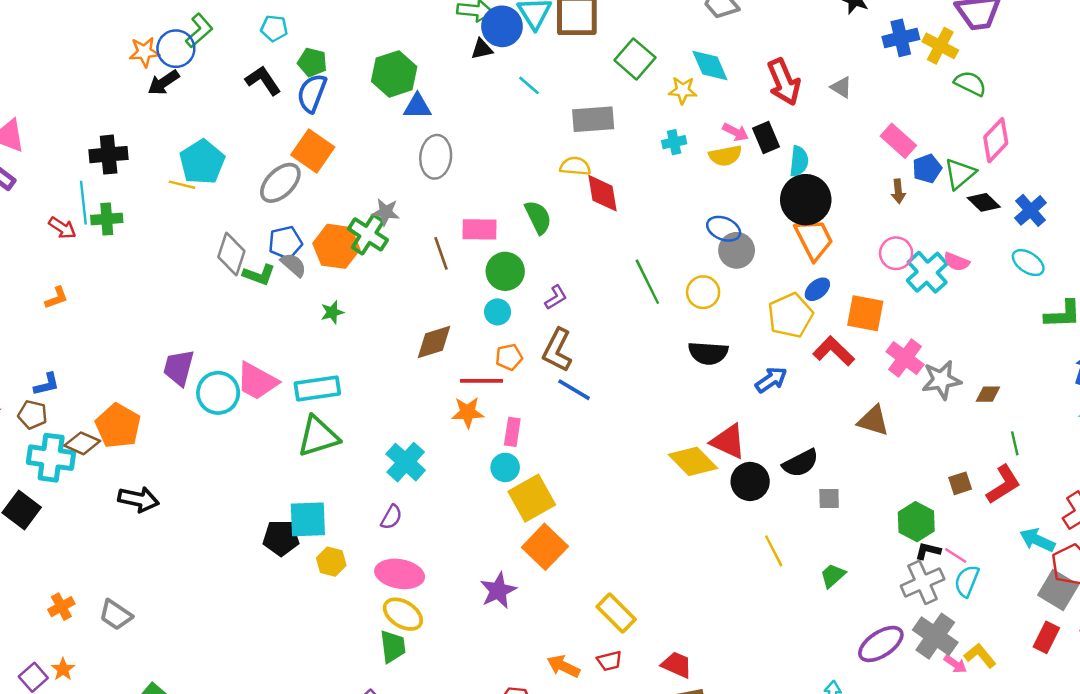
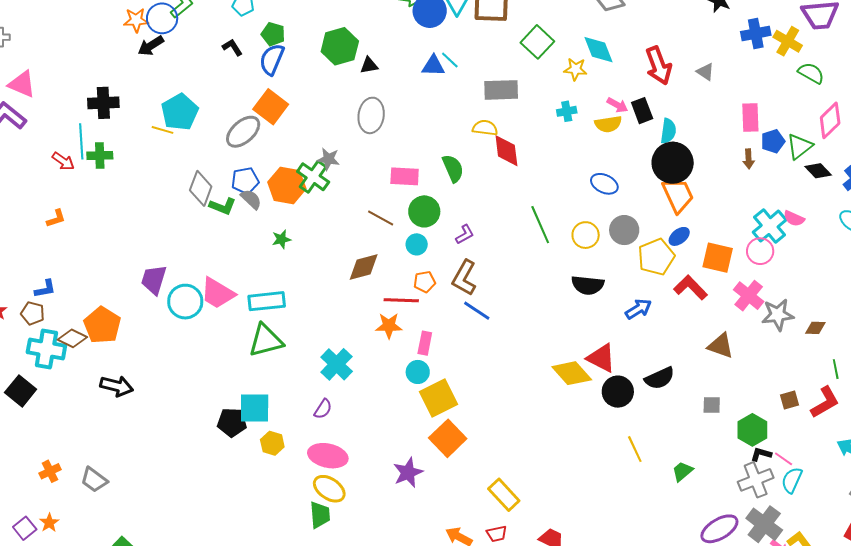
black triangle: (482, 49) -> (369, 65), moved
black L-shape: (263, 80) -> (232, 47), size x0.7
blue triangle: (417, 106) -> (433, 66), moved
pink rectangle: (898, 141) -> (750, 117), turned 44
gray circle: (737, 250) -> (624, 230), moved
brown line: (441, 253) -> (381, 218), moved, turned -44
pink circle: (896, 253) -> (760, 251), moved
gray square: (829, 498) -> (712, 405), moved

